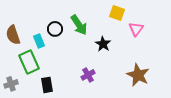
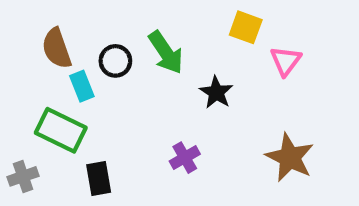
brown semicircle: (13, 35) -> (57, 48), moved
green rectangle: (29, 62) -> (61, 130), turned -40

